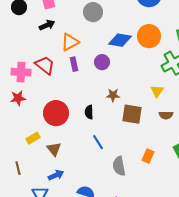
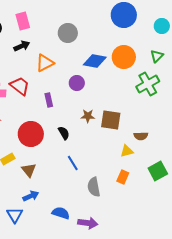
purple rectangle: (74, 64) -> (49, 100), moved
yellow triangle: (157, 91) -> (127, 151), moved, turned 40
black semicircle: (89, 112) -> (64, 133), turned 152
brown square: (132, 114) -> (111, 120), moved

